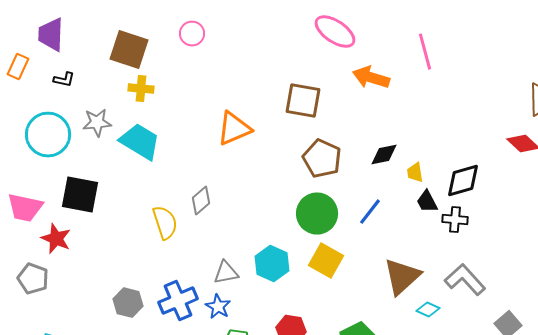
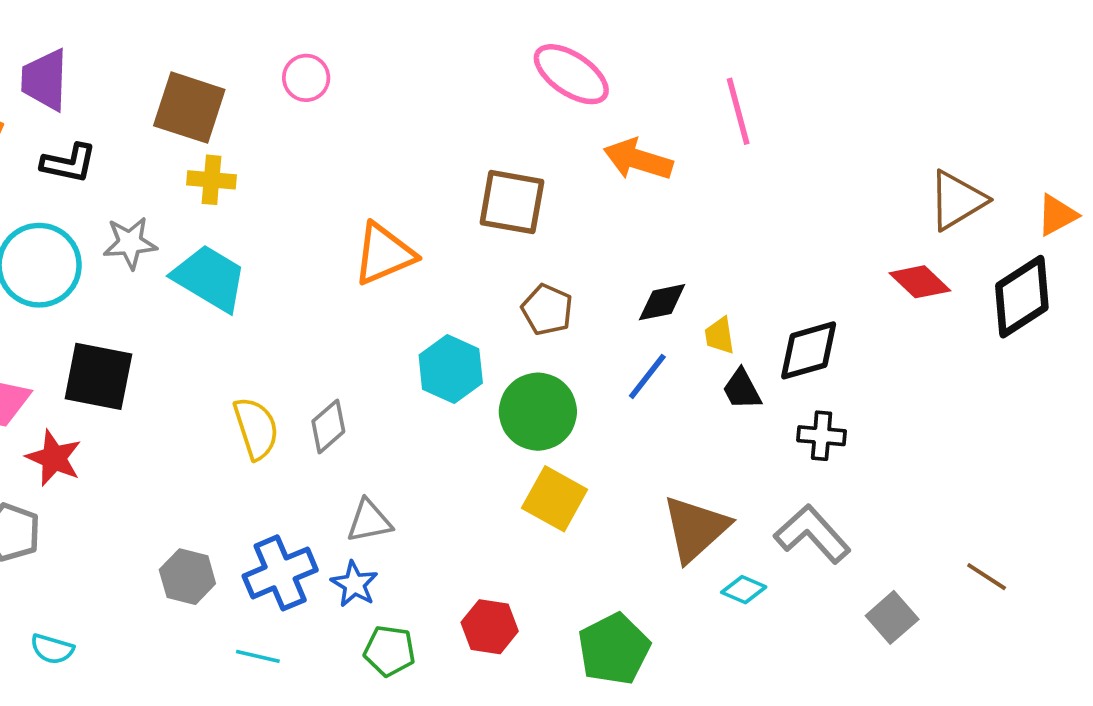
black L-shape: (64, 80) -> (69, 163), size x1.4
brown pentagon: (322, 159) -> (547, 310), size x0.7
gray diamond: (201, 201) -> (328, 426), moved
blue line: (370, 212) -> (647, 376), moved
black cross: (455, 220) -> (822, 436), moved
cyan hexagon: (272, 264) -> (451, 369), moved

